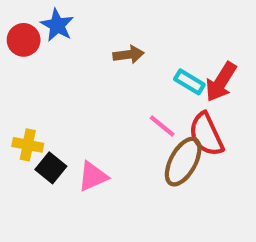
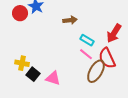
cyan rectangle: (189, 82) -> (87, 40), moved
pink triangle: (93, 176) -> (53, 78), turned 42

